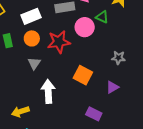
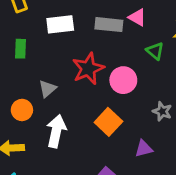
pink circle: (85, 27) -> (123, 80), moved
orange circle: (32, 38) -> (22, 110), moved
red star: (59, 42) -> (88, 69), turned -30

